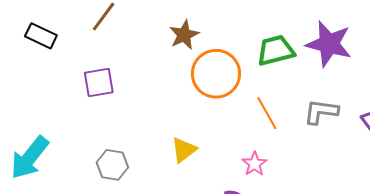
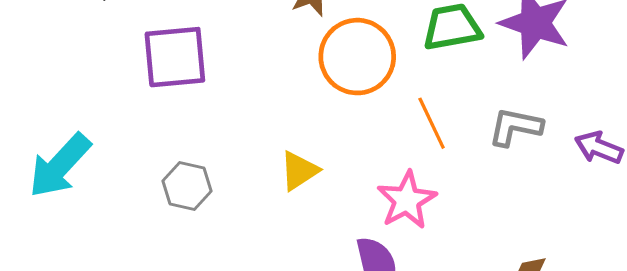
purple square: (99, 82) -> (175, 57), size x1.4
pink star: (254, 164) -> (407, 200), size x1.5

